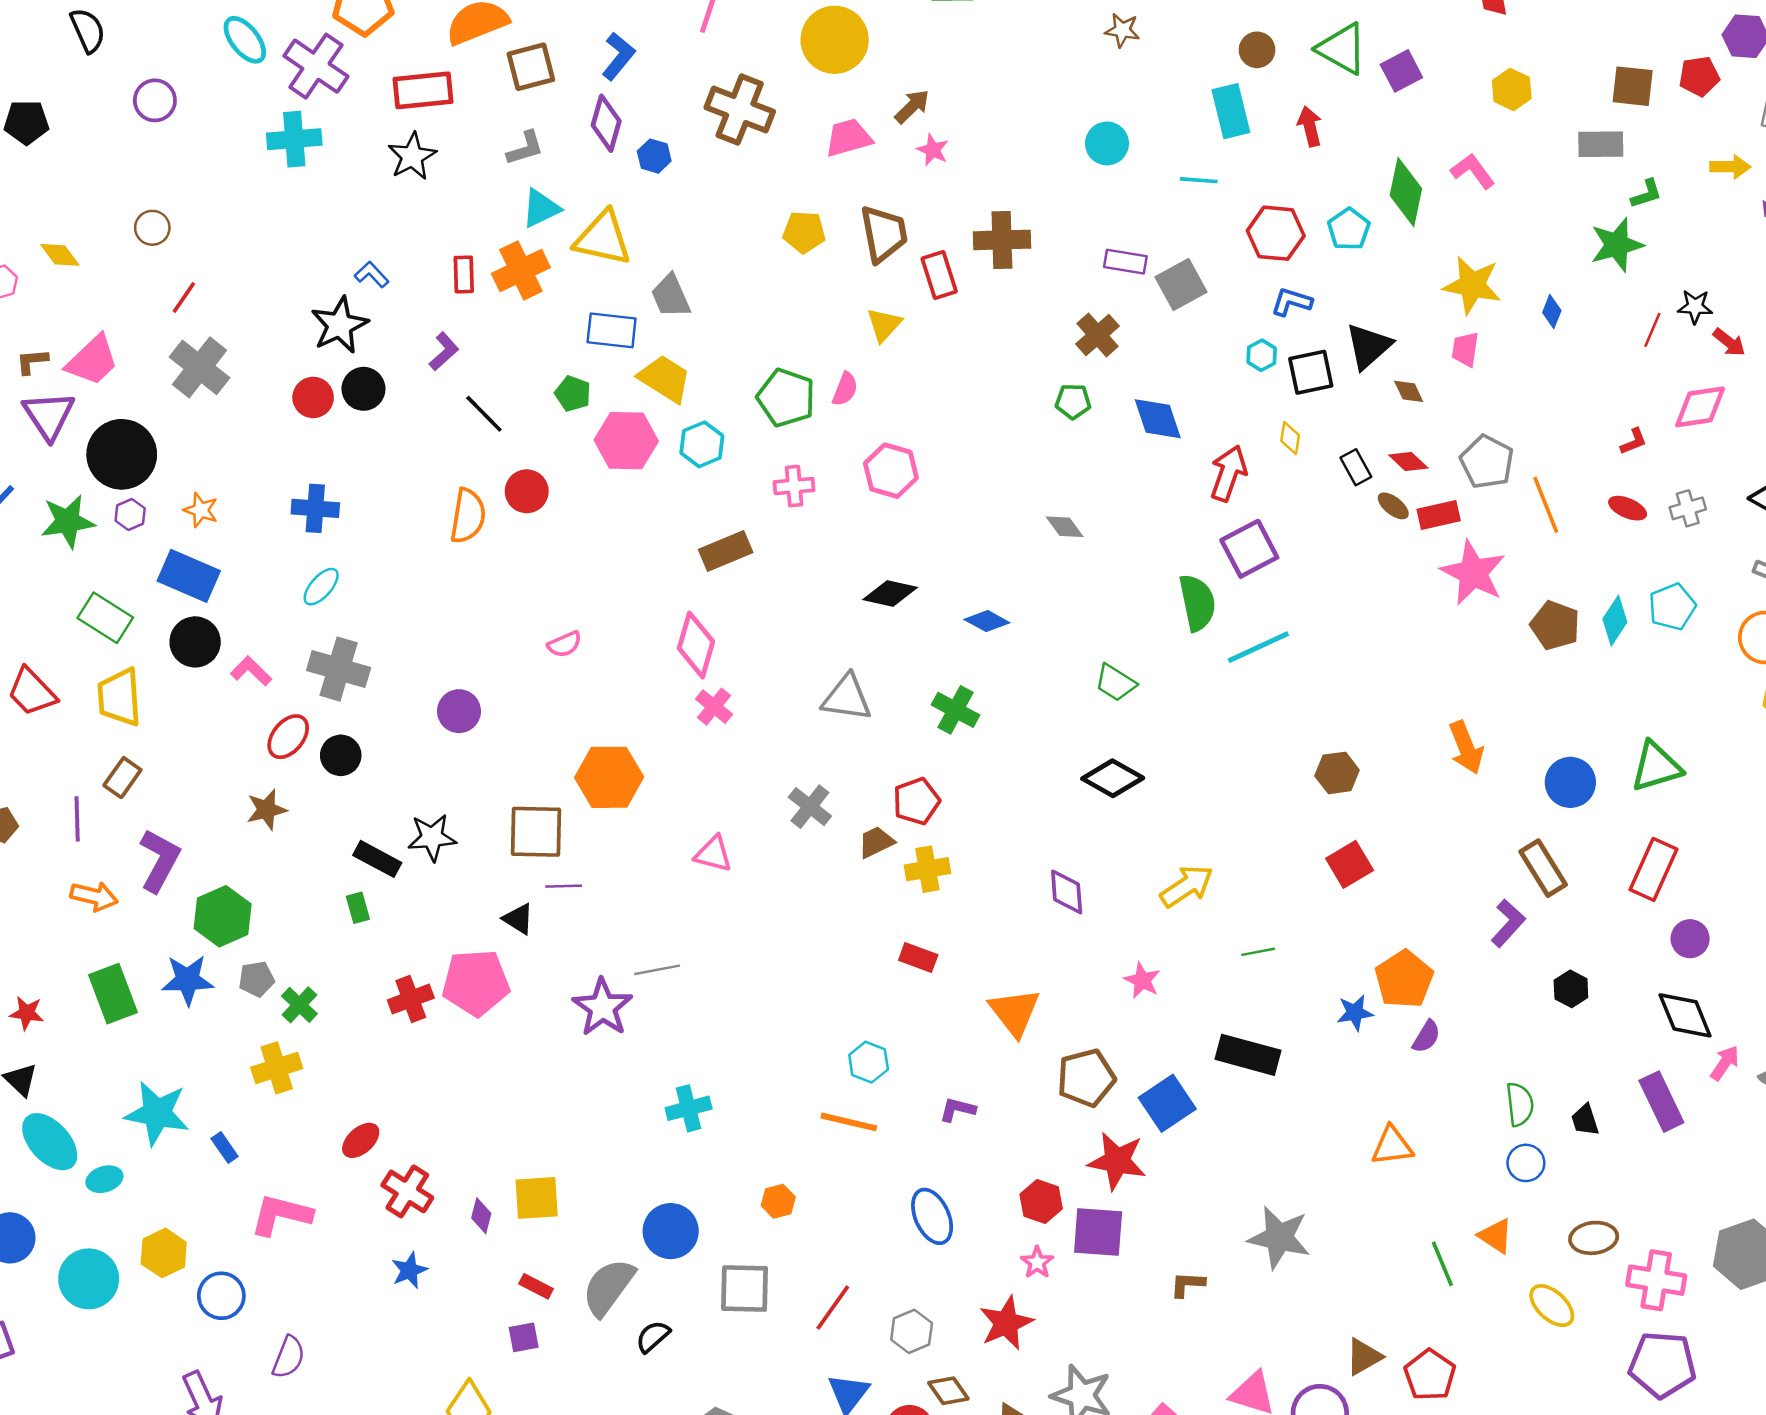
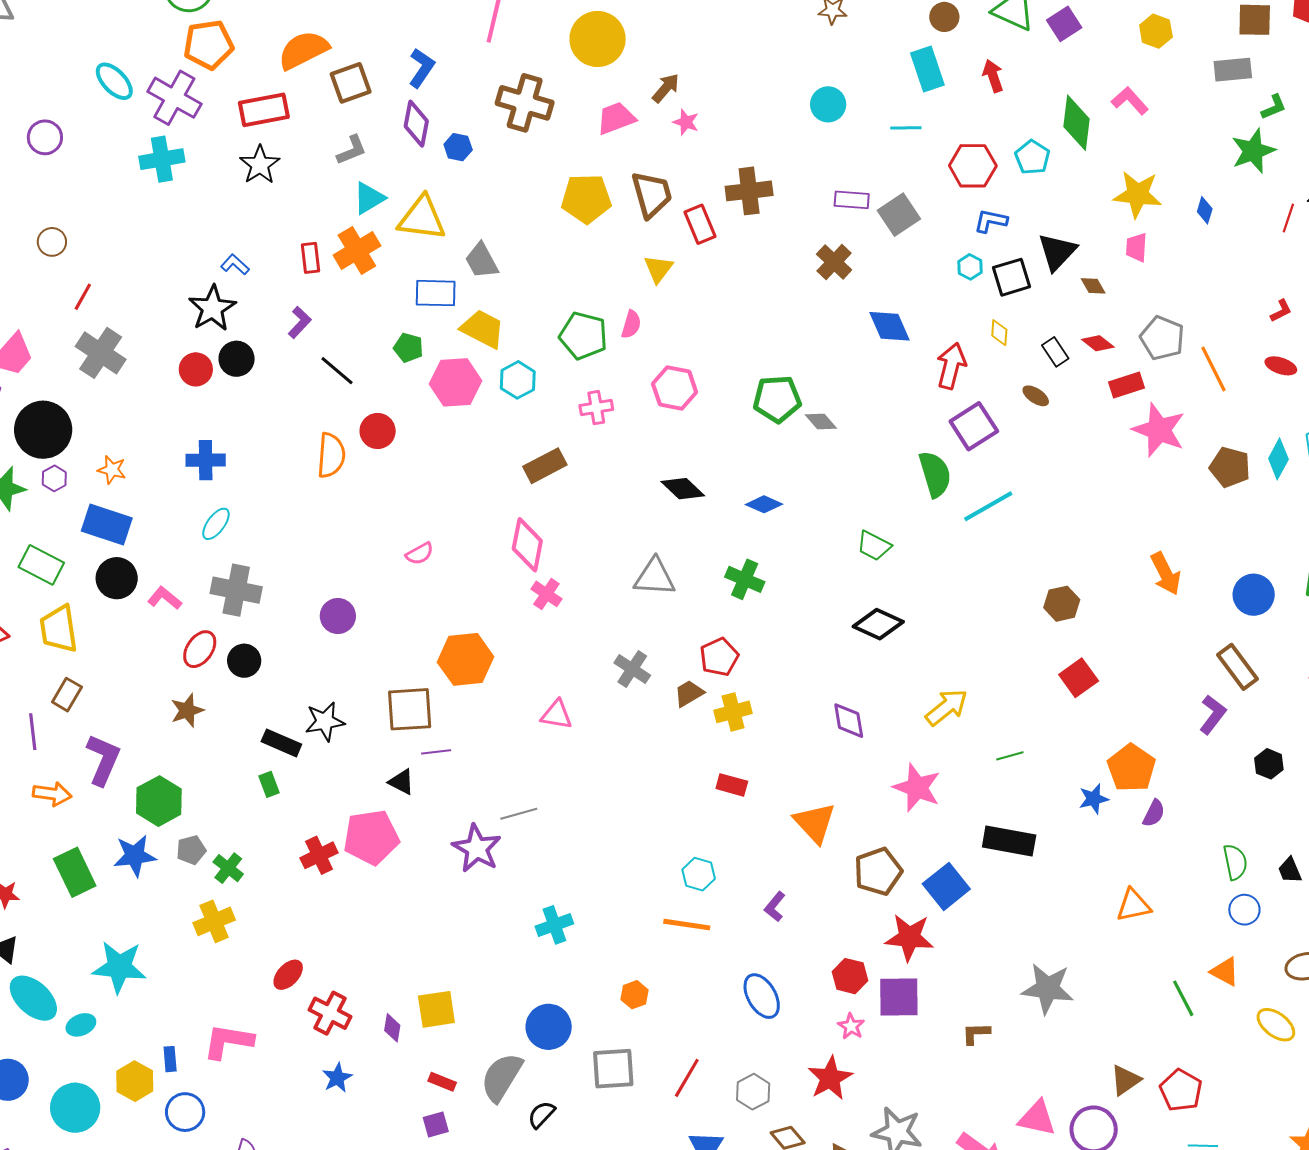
yellow pentagon: (804, 232) -> (586, 199), size x1.4
green pentagon: (1073, 401) -> (777, 399), moved, size x1.6
brown ellipse: (1393, 506) -> (1036, 396), moved
black diamond: (890, 593) -> (683, 489), turned 36
pink star: (1142, 980) -> (917, 788), size x1.6
purple L-shape: (957, 1109) -> (775, 907), turned -60
blue rectangle: (225, 1148) -> (170, 1059), moved, turned 35

